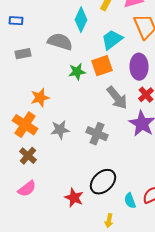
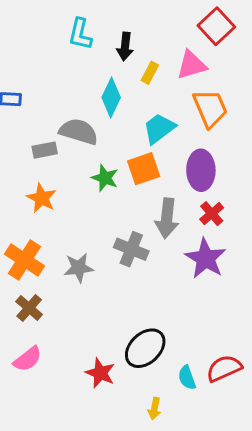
gray rectangle: (23, 54) -> (45, 150), moved
green star: (77, 72) -> (105, 178), turned 30
orange star: (40, 98) -> (41, 198), moved, turned -30
gray arrow: (117, 98) -> (167, 218), turned 45
gray cross: (97, 134) -> (131, 249), moved

